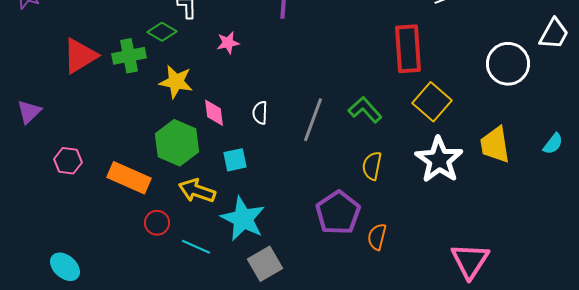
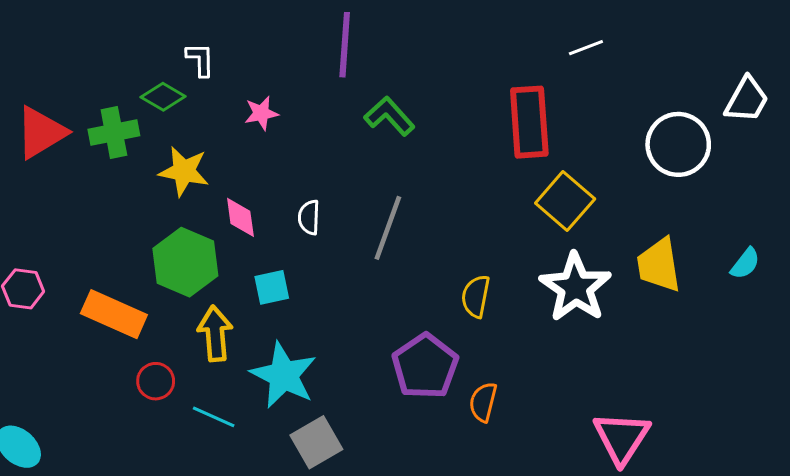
green L-shape: (365, 110) -> (389, 116), moved
yellow arrow: (197, 191) -> (215, 334), turned 66

